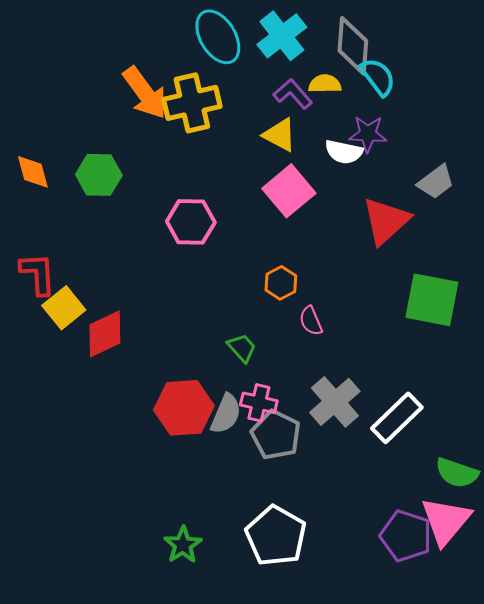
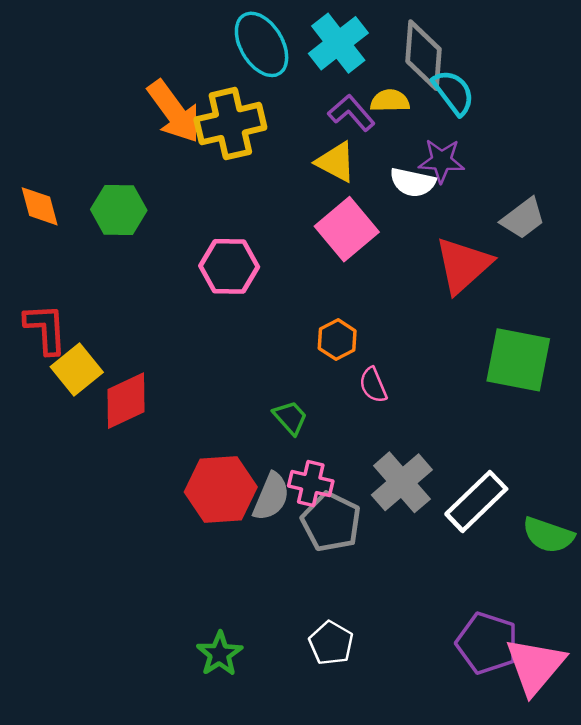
green semicircle: (457, 473) -> (548, 535), moved
pink triangle: (446, 521) -> (535, 666), moved
white pentagon: (276, 536) -> (331, 643), size x0.6

